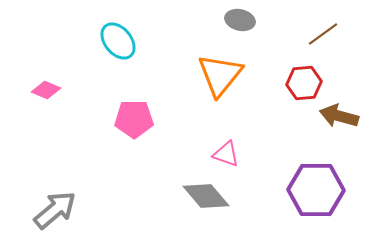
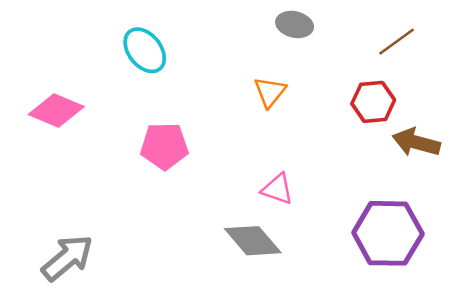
orange triangle: (220, 75) -> (270, 92), size x0.6
pink diamond: (46, 90) -> (56, 110), size x1.5

